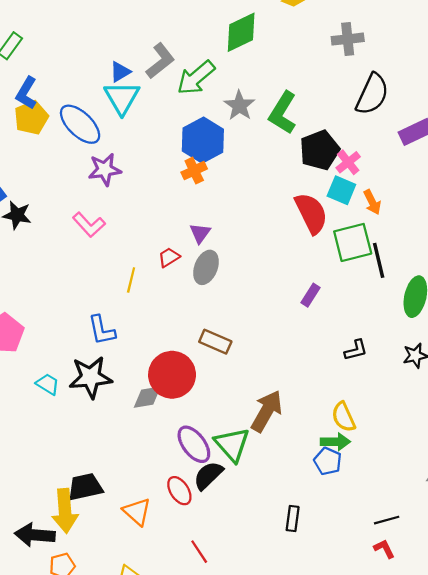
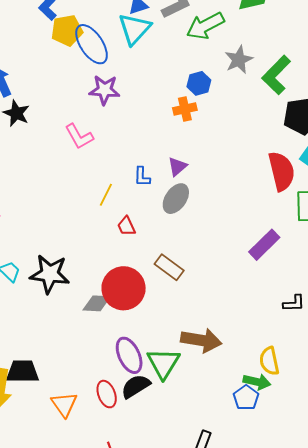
yellow pentagon: (31, 118) -> (67, 30), moved
blue hexagon: (203, 140) -> (199, 83), size x0.6
red trapezoid: (169, 257) -> (126, 226), moved, turned -95
purple rectangle: (310, 295) -> (264, 245), size x1.5
blue L-shape: (102, 330) -> (142, 177), moved, size x0.7
brown arrow: (267, 411) -> (201, 340), turned 57

